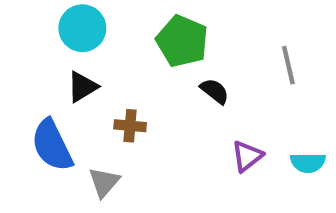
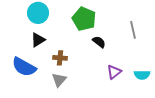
blue semicircle: (52, 145) -> (24, 67), turned -35
gray triangle: (104, 182) -> (59, 80), moved

